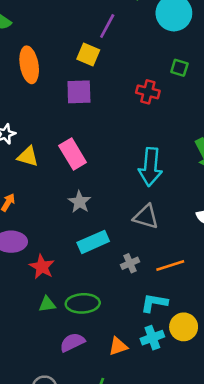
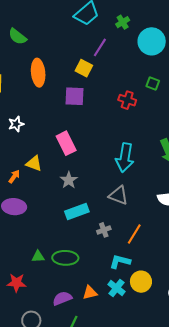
yellow triangle: (28, 157) -> (34, 163), moved
orange line: (170, 266) -> (134, 234), turned -45
red star: (42, 267) -> (17, 283), moved, turned -30
cyan cross: (152, 338) -> (117, 288), turned -36
purple semicircle: (72, 342) -> (62, 298), moved

